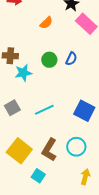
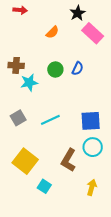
blue square: (84, 111) -> (91, 121), turned -30
cyan circle: (76, 147) -> (93, 147), moved
brown L-shape: (49, 150) -> (68, 160), moved

